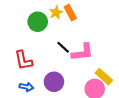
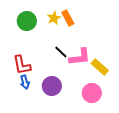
green circle: (38, 22) -> (27, 21), moved
yellow rectangle: (104, 77) -> (100, 67), moved
blue arrow: (26, 87) -> (25, 82), moved, turned 64

